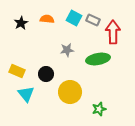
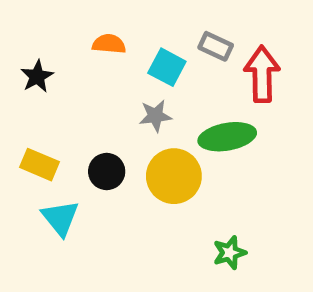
cyan square: (74, 18) -> (167, 67), moved
black star: (21, 23) -> (37, 76), moved
yellow circle: (70, 92) -> (174, 176), moved

